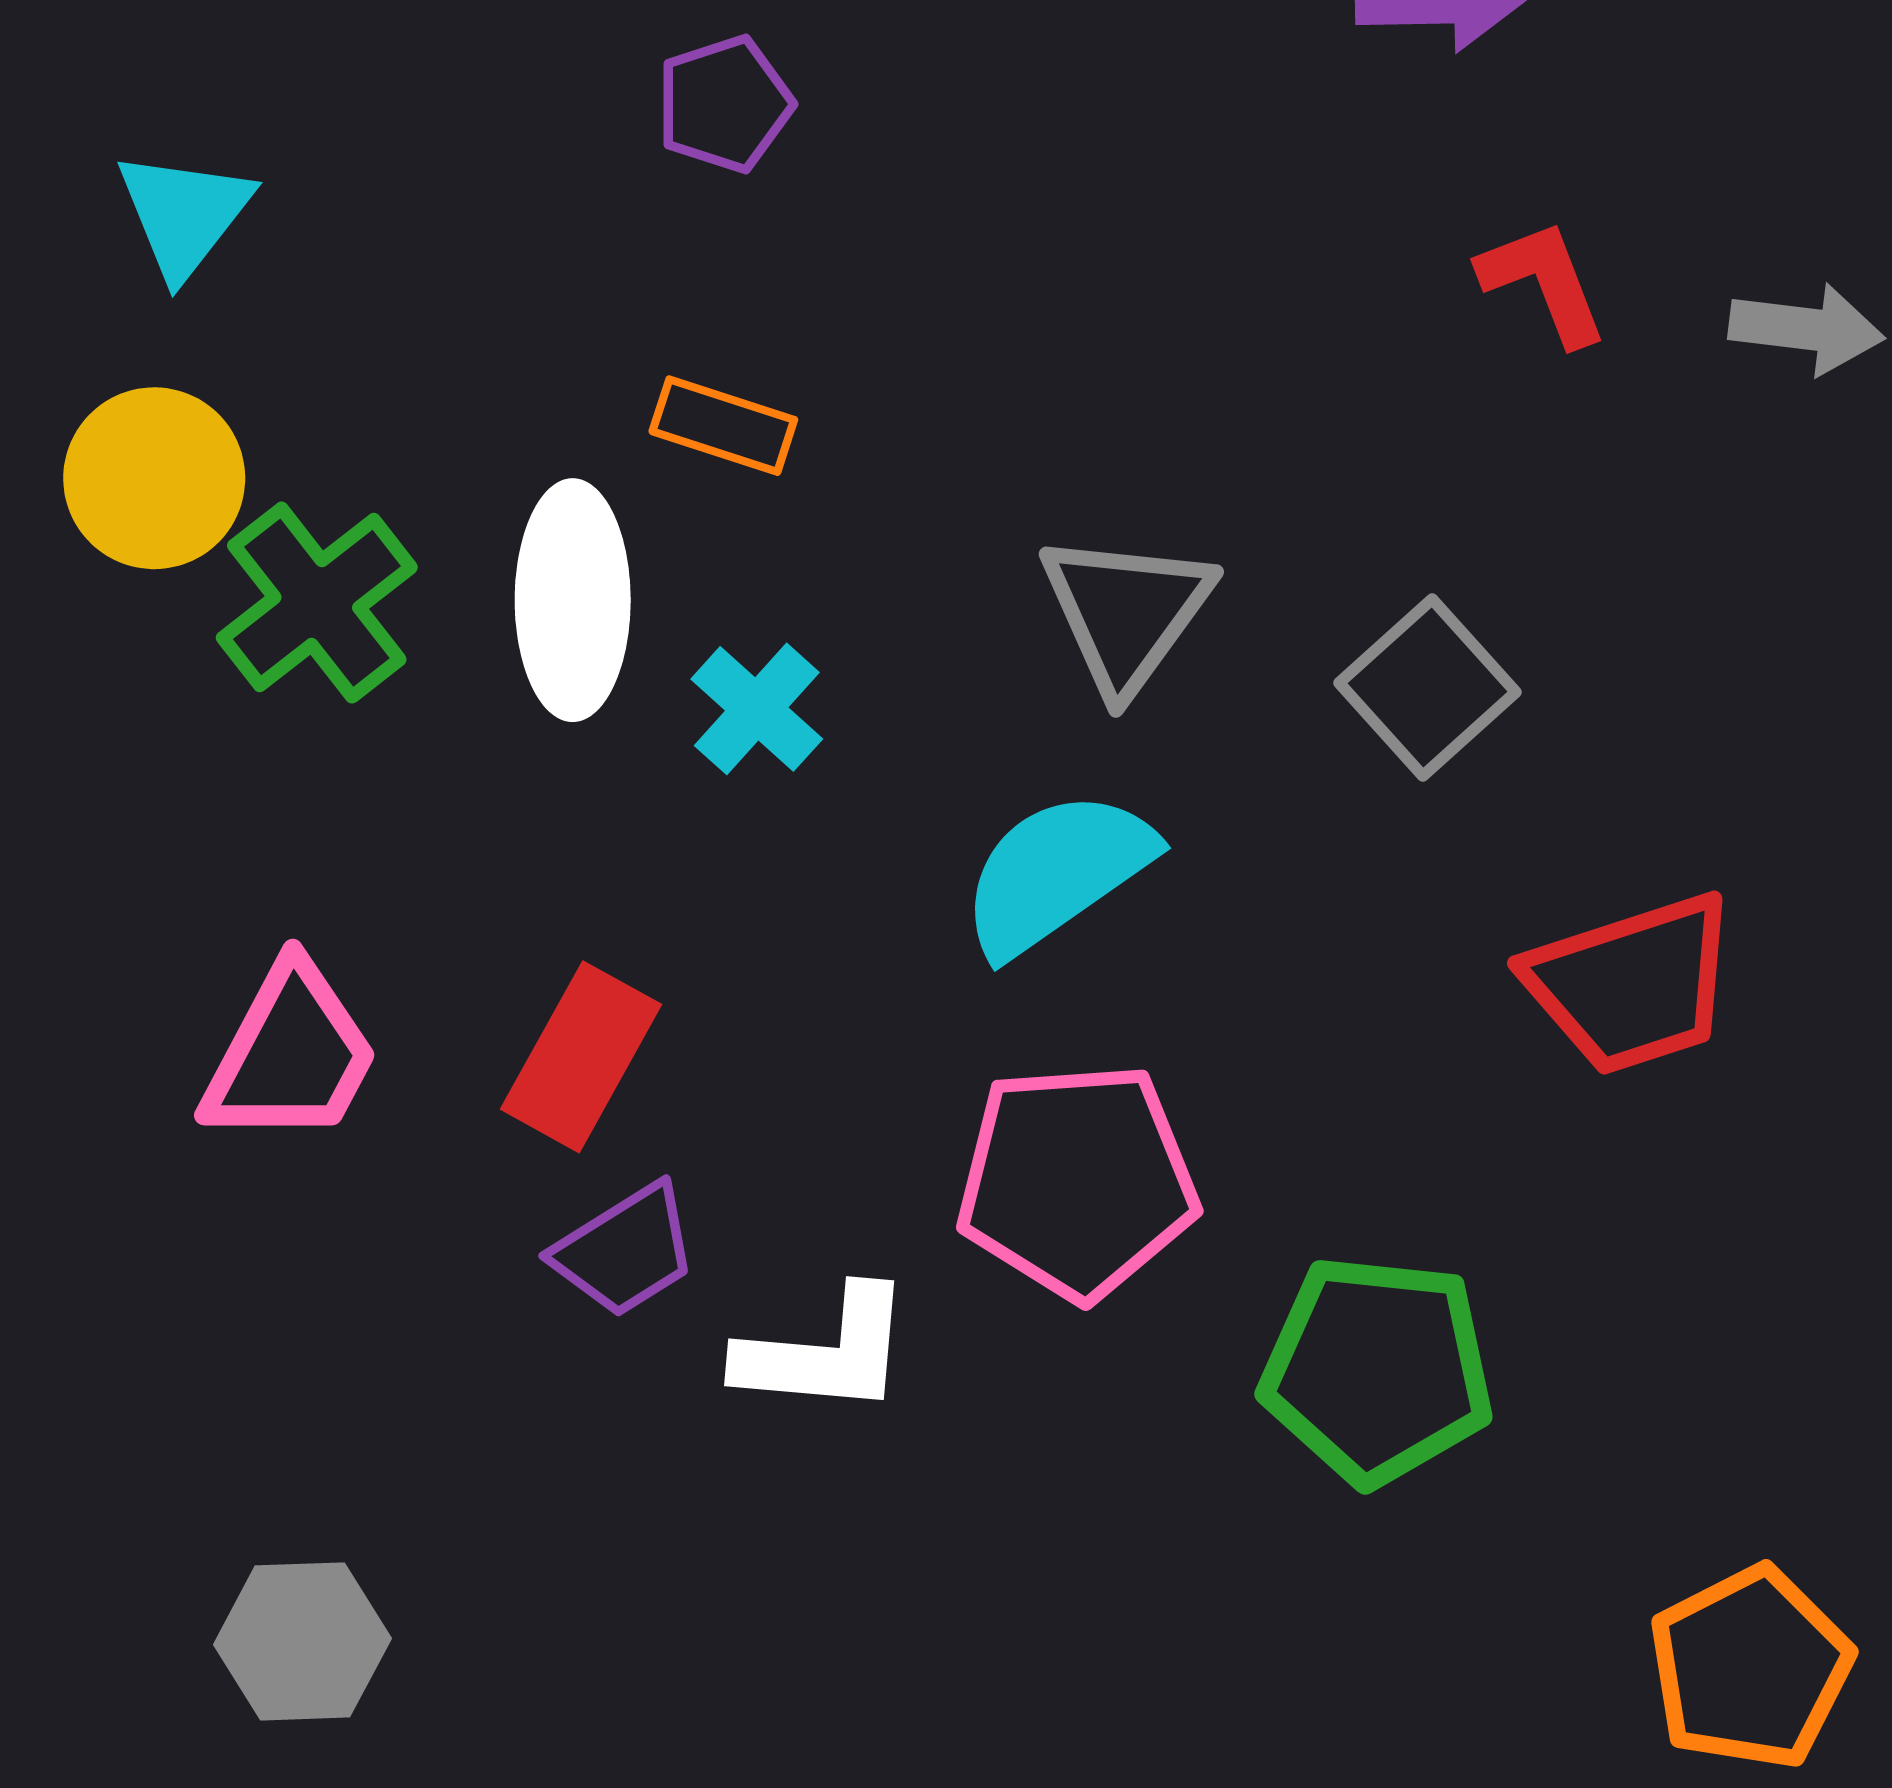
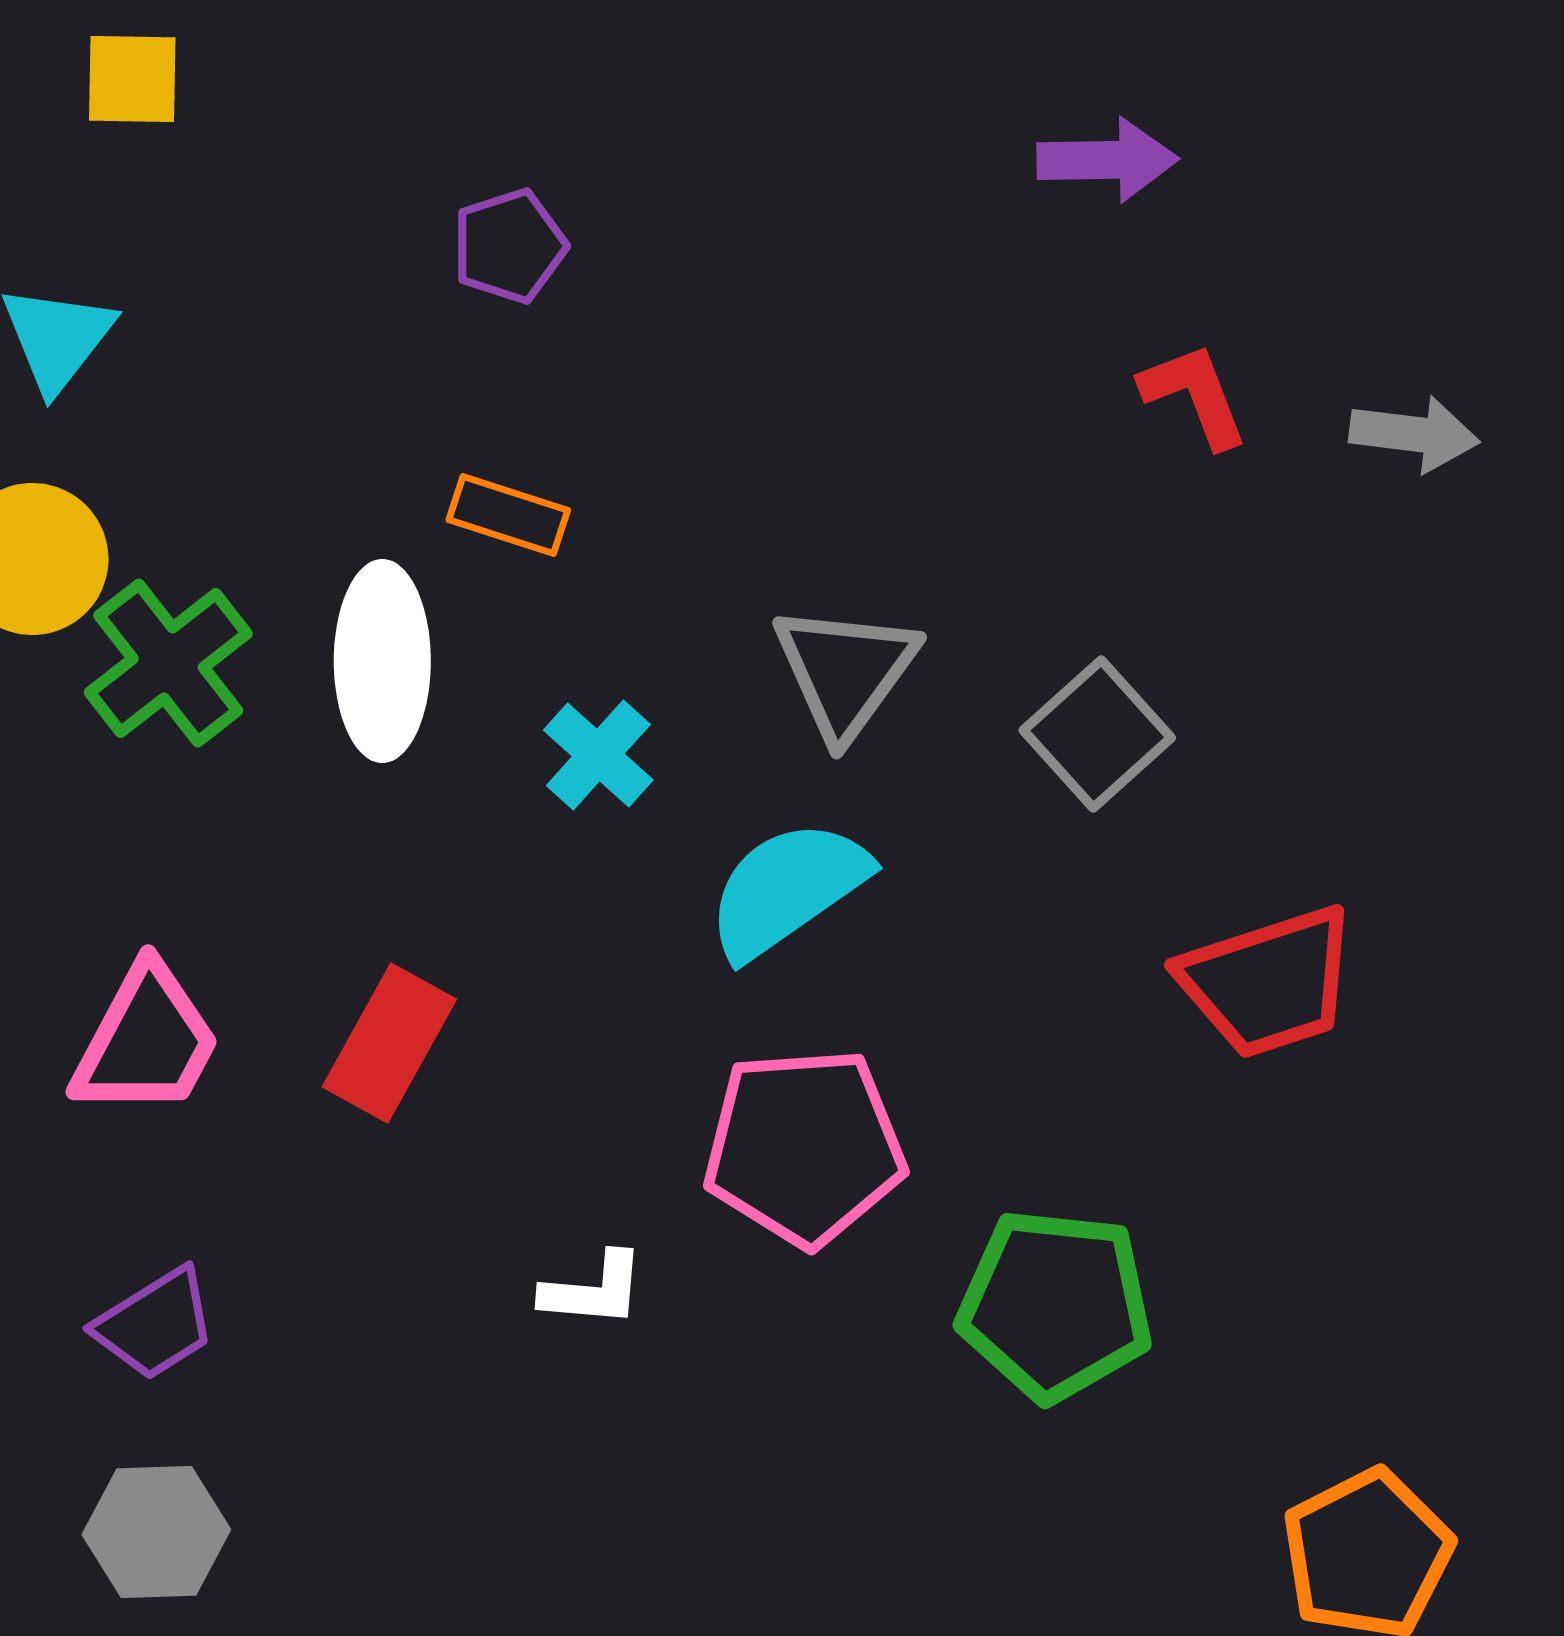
cyan cross: (757, 709) -> (598, 755), moved
purple trapezoid: (625, 1250) -> (155, 1324), moved
white L-shape: (825, 1352) -> (593, 1290), size x0.7

